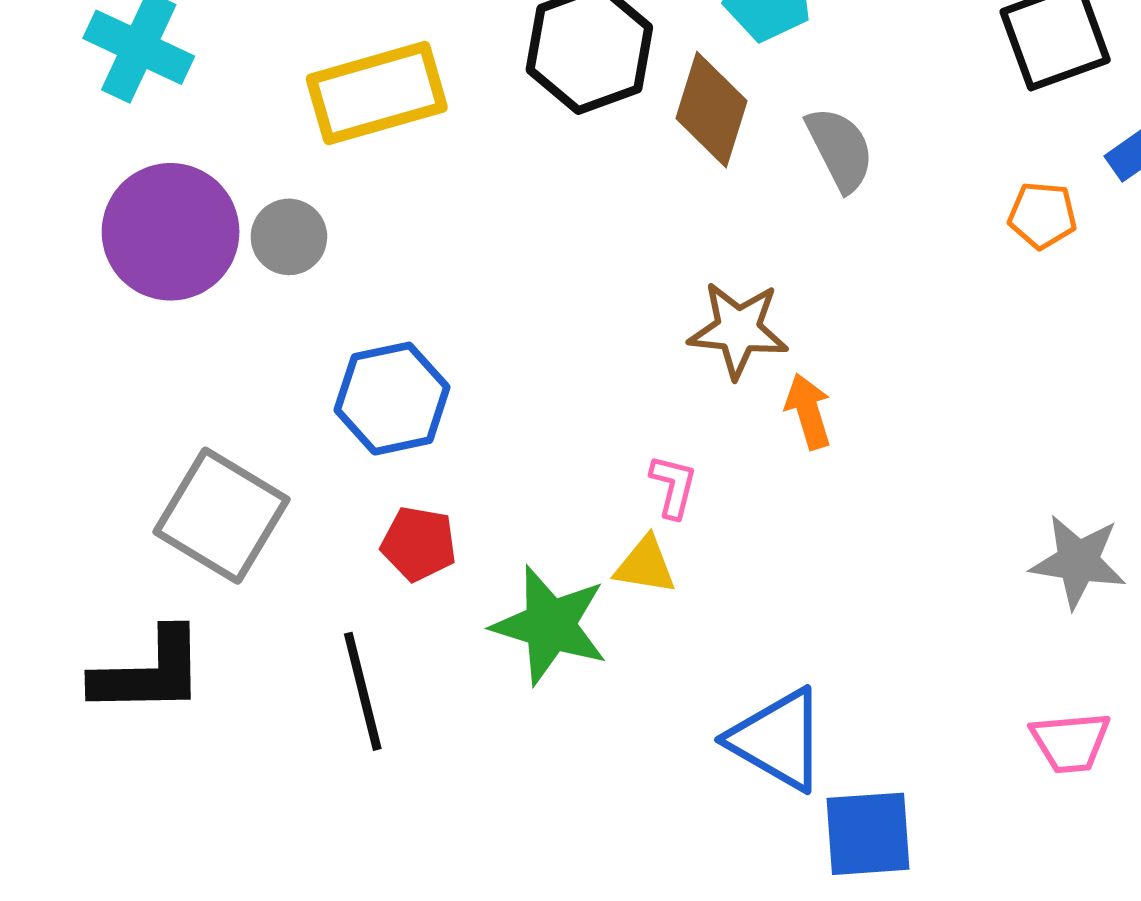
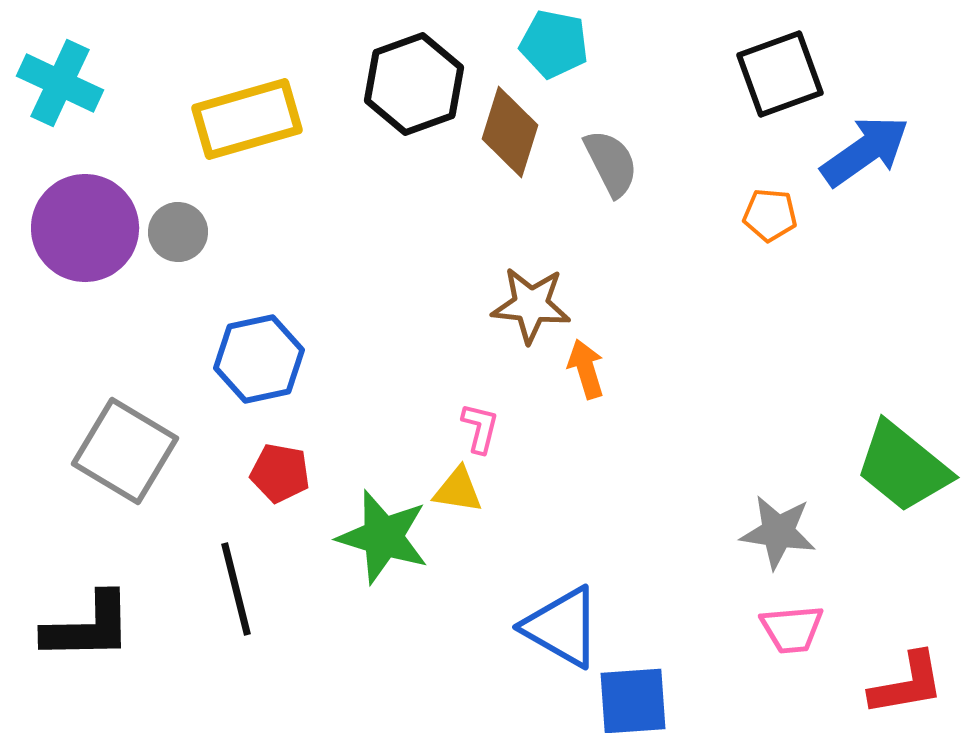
gray star: (1078, 561) -> (778, 532), moved
black L-shape: (149, 672) -> (88, 627), moved

